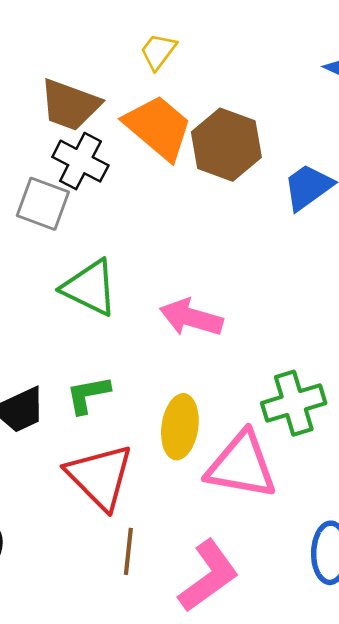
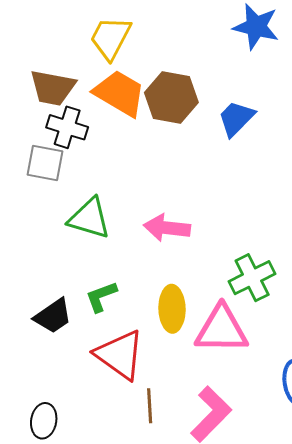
yellow trapezoid: (158, 51) -> (110, 38), size x1.6

